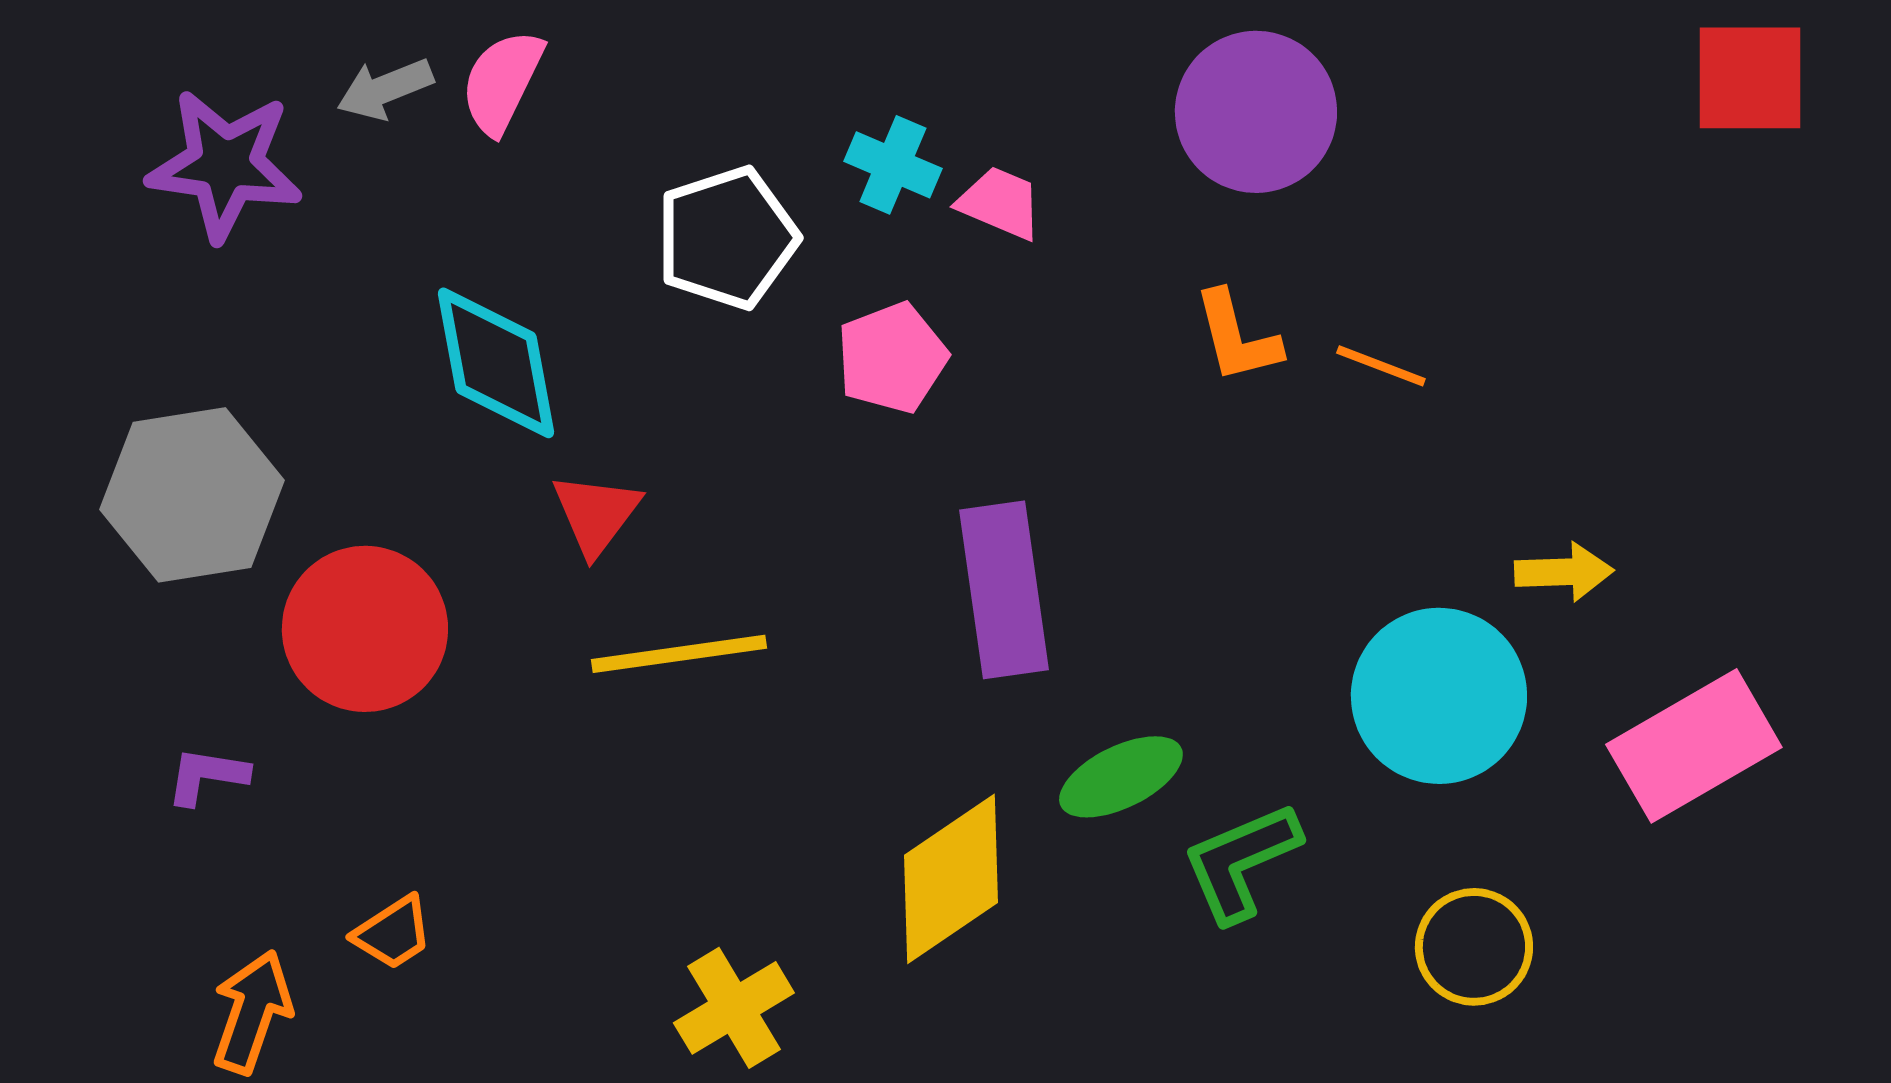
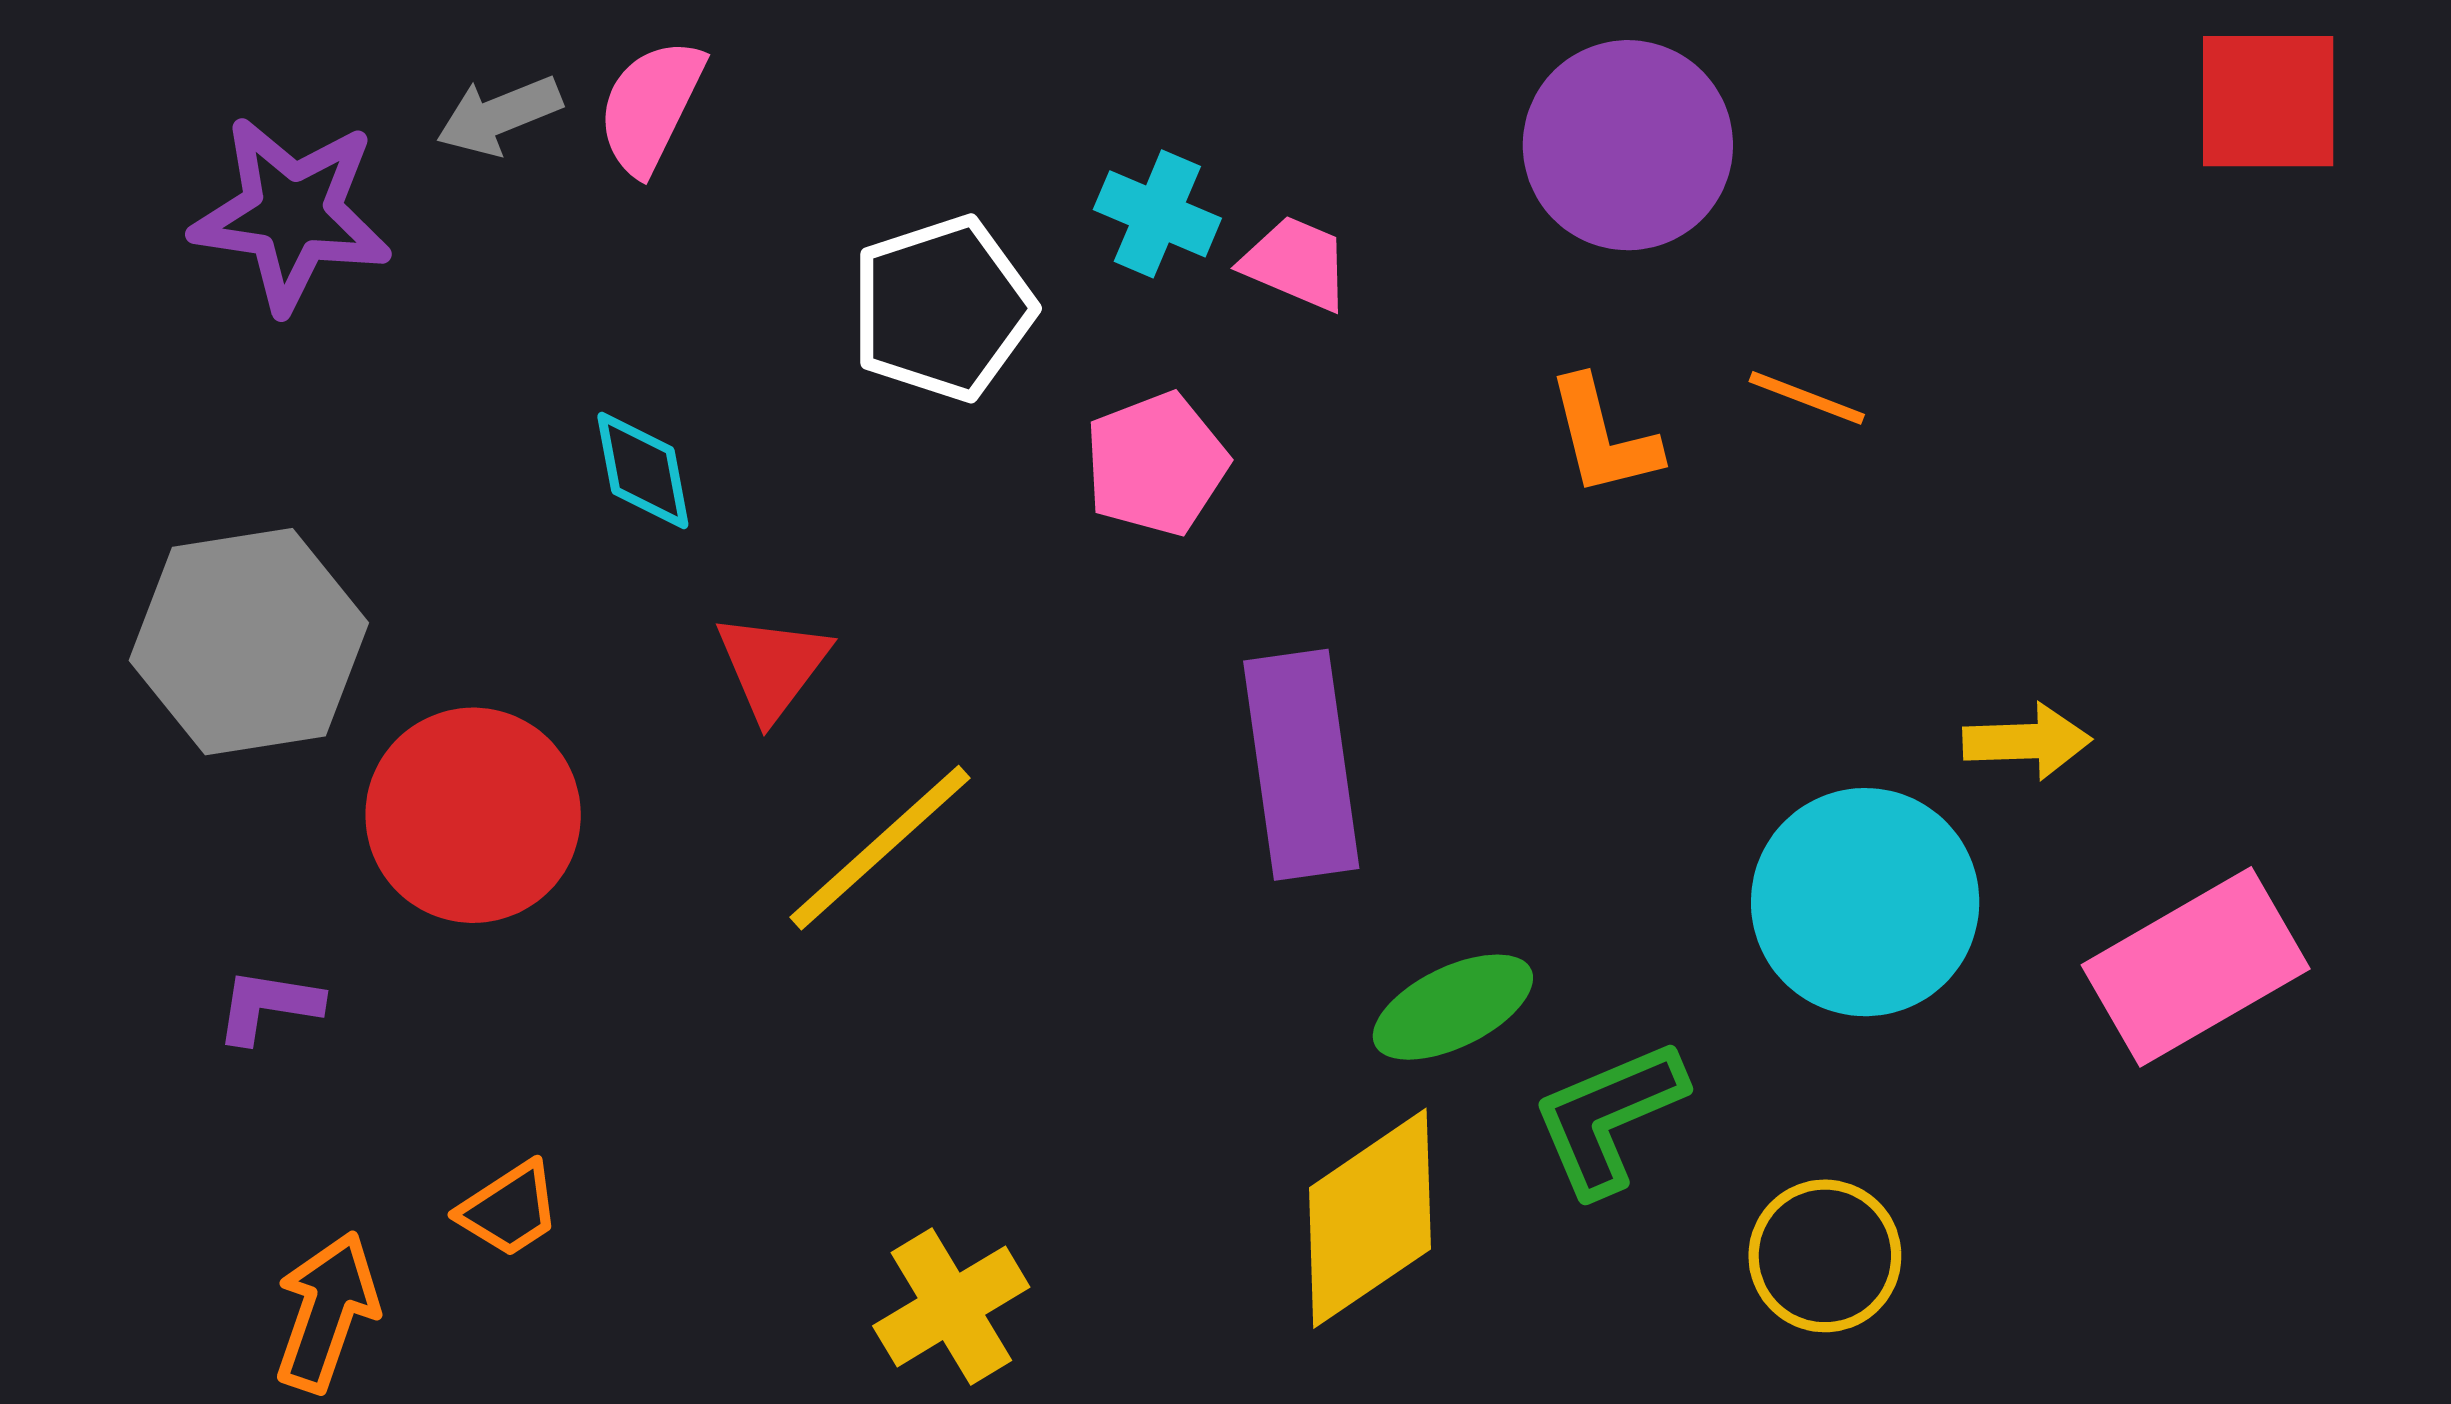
cyan diamond: (496, 363) -> (643, 470), size x0.6
orange line: (1381, 366) -> (1807, 398), moved
yellow line: (679, 654) -> (880, 848), turned -34
yellow diamond: (951, 879) -> (1370, 1218), moved
yellow circle: (1474, 947) -> (1825, 1256), moved

